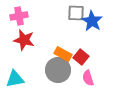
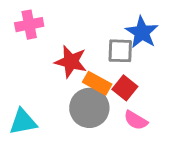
gray square: (76, 13) -> (120, 51), moved
red star: (24, 40) -> (71, 62), moved
pink semicircle: (88, 78) -> (136, 120), turned -42

